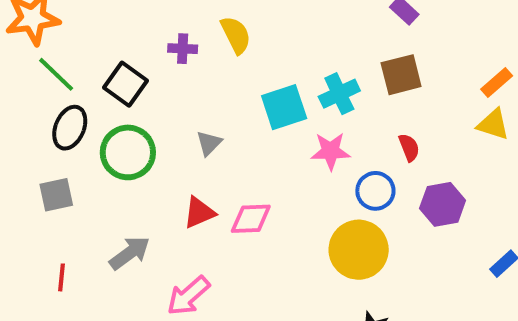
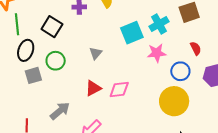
green line: (56, 74) -> (17, 24), turned 45
green circle: (128, 152) -> (56, 61), size x0.7
gray square: (56, 195) -> (33, 75), moved

